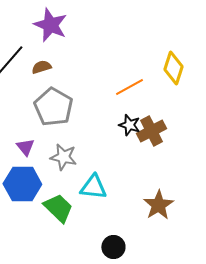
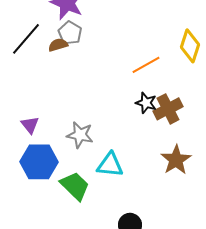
gray pentagon: (53, 107) -> (70, 33), moved, size x0.6
purple triangle: (25, 147) -> (30, 125), moved
brown star: (158, 205) -> (176, 160), moved

